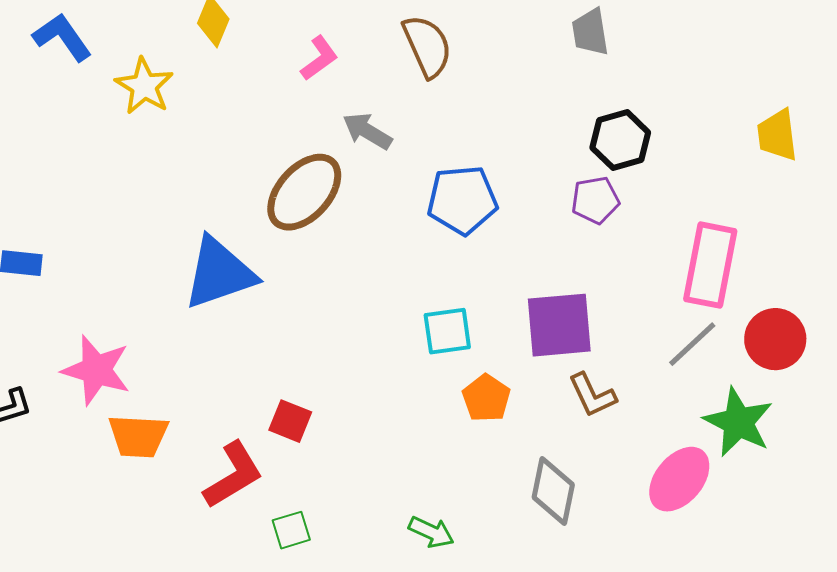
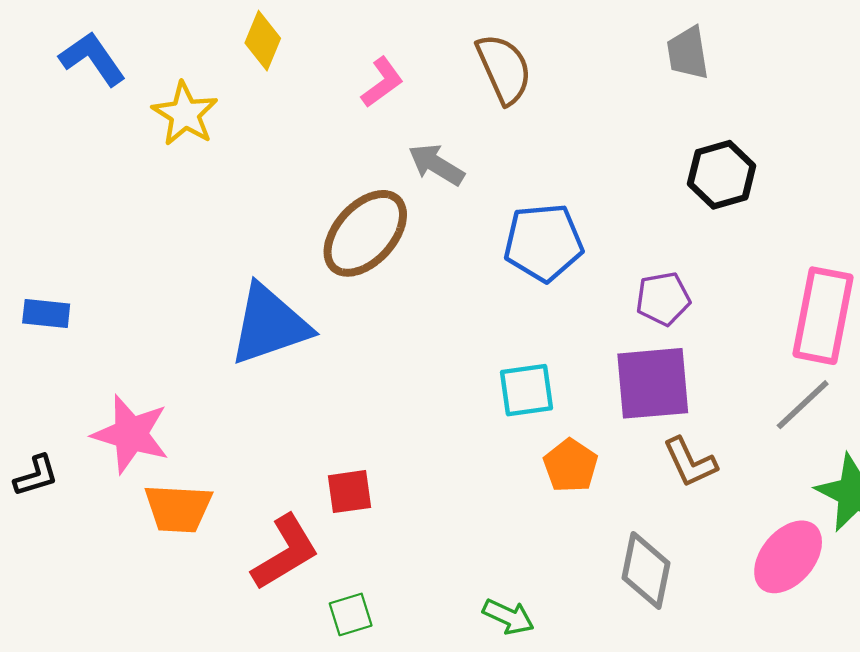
purple pentagon: (595, 200) -> (663, 299), moved
red square: (290, 421) -> (349, 492), turned -30

